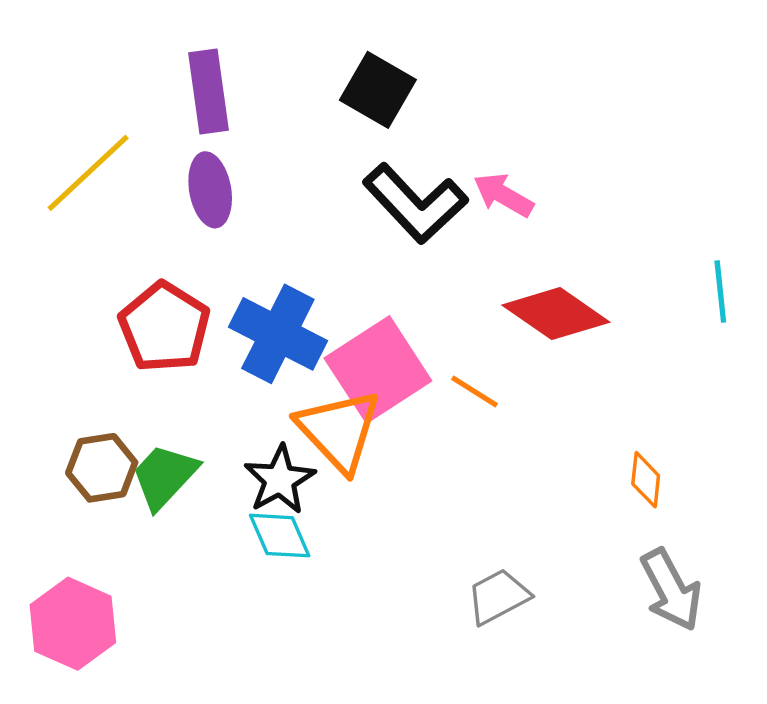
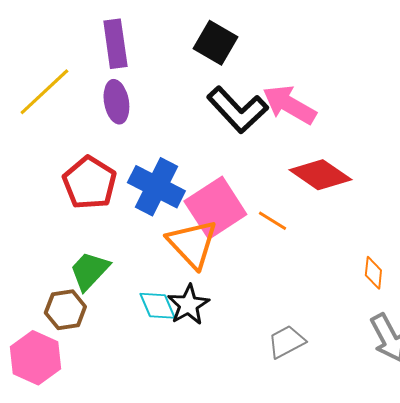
pink arrow: (503, 195) -> (289, 105), size x1.5
brown hexagon: (102, 468) -> (65, 310), moved
black star: (280, 480) -> (188, 305), moved

